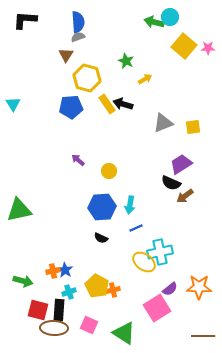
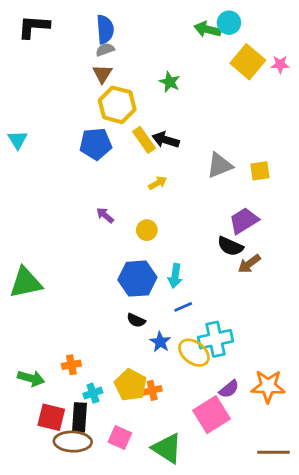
brown triangle: (66, 55) -> (102, 74), moved
yellow arrow: (145, 79) -> (158, 183), moved
blue star: (65, 270) -> (160, 342), moved

